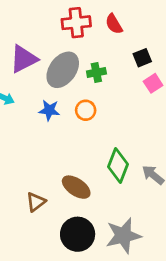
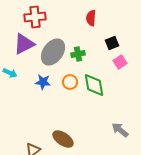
red cross: (76, 23) -> (35, 17), moved
red semicircle: (114, 24) -> (91, 18), turned 35
green diamond: (118, 165) -> (94, 85), moved, turned -30

